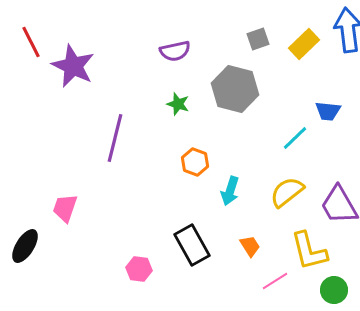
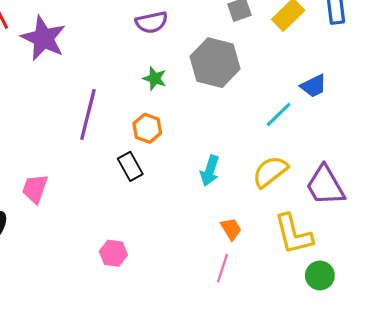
blue trapezoid: (328, 111) -> (314, 86), turned -32
orange hexagon: (195, 162) -> (147, 128), moved
black rectangle: (192, 245) -> (130, 166), moved, size x0.7
pink line: (275, 281) -> (222, 268), moved, turned -40

